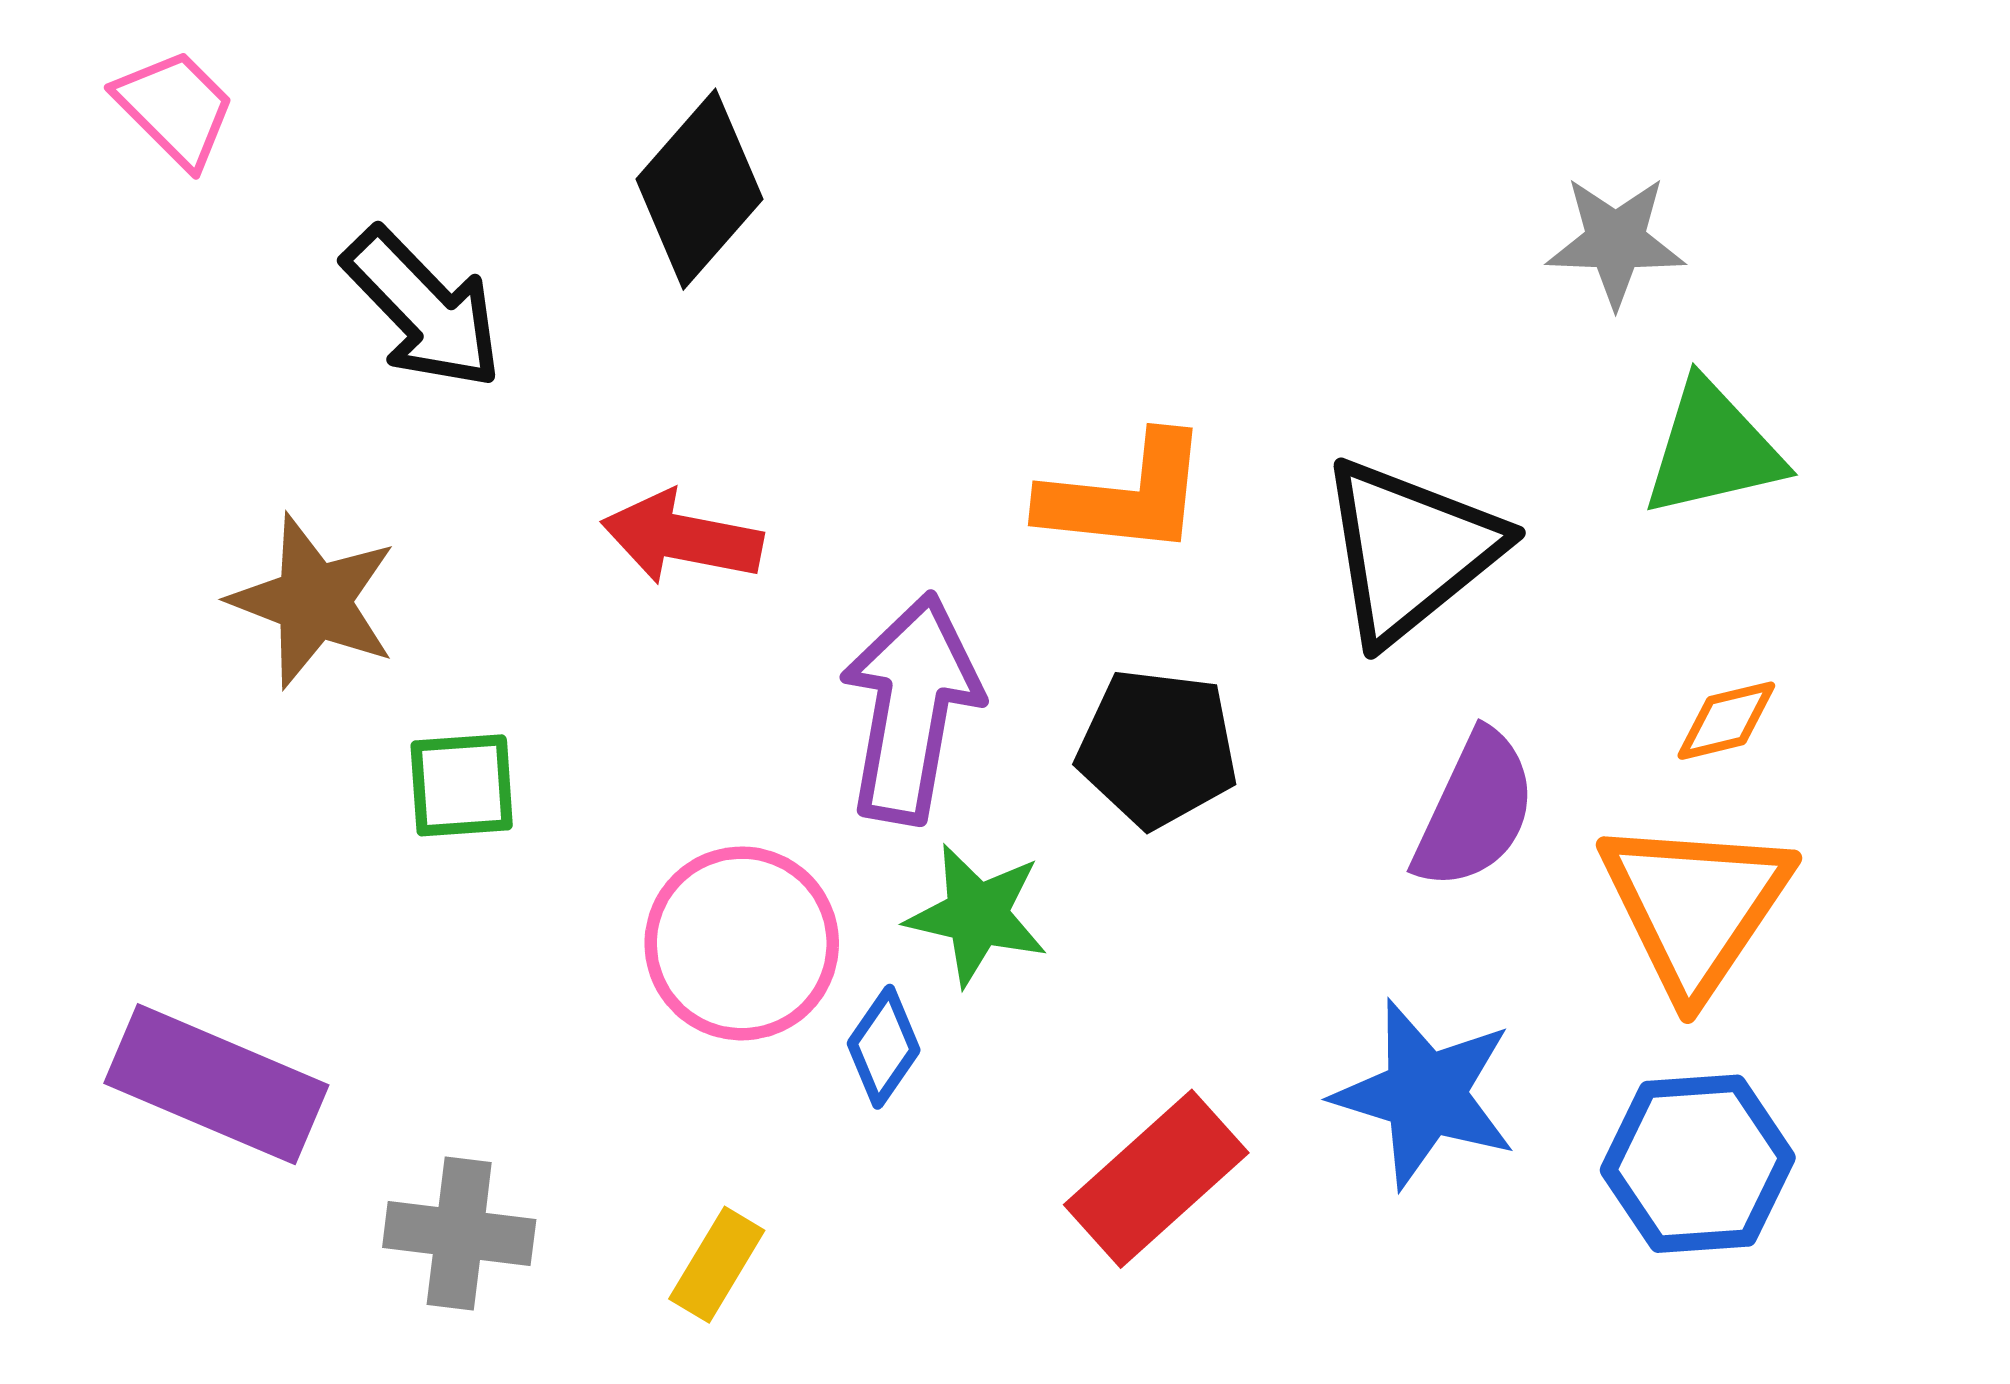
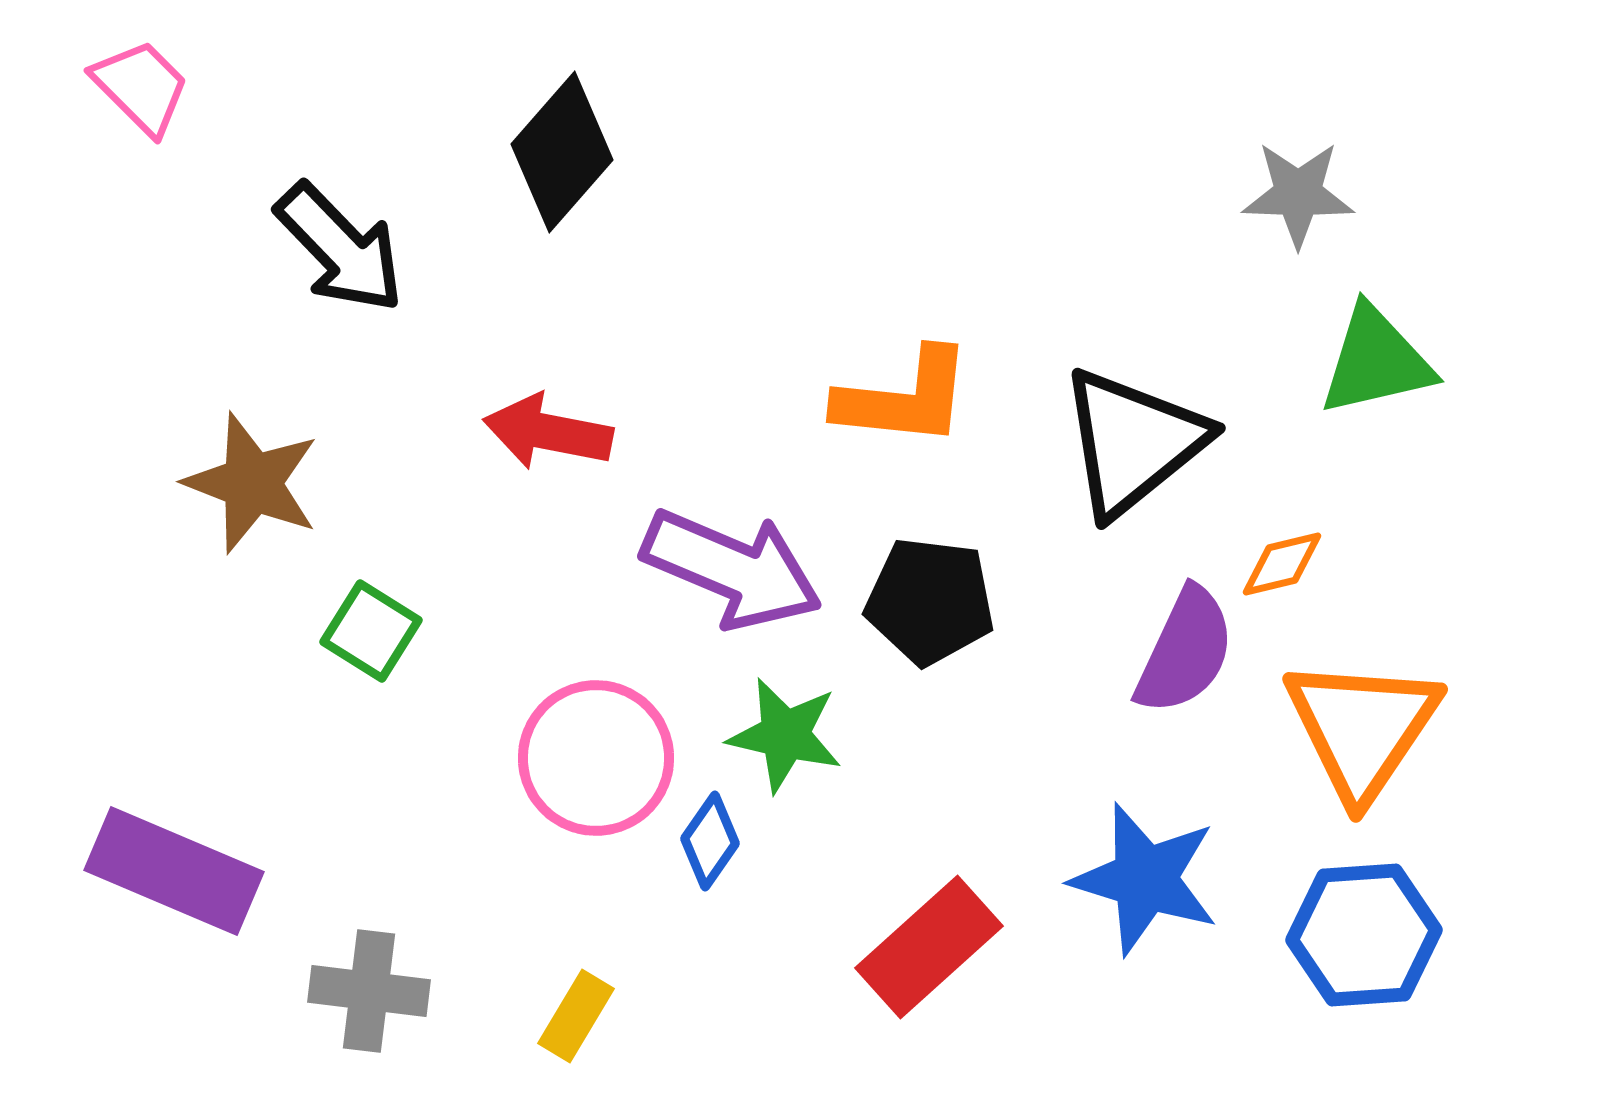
purple arrow: (911, 708) -> (732, 569), turned 103
orange diamond: (1726, 721) -> (1282, 564), moved
green square: (462, 785) -> (371, 631), turned 36

